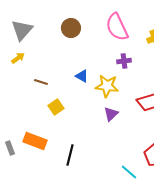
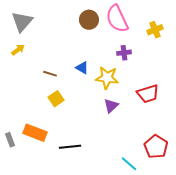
brown circle: (71, 28) -> (89, 20), moved
brown line: (41, 82) -> (50, 74), moved
black line: (70, 155) -> (70, 147), turned 70

